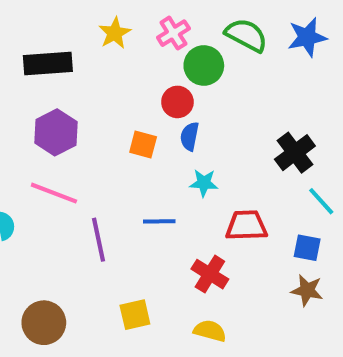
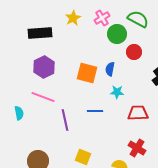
red circle: (177, 102) -> (134, 52), moved
orange square: (143, 144) -> (87, 73), size x1.5
red cross: (210, 274) -> (137, 148), moved
yellow square: (135, 315) -> (83, 157), turned 35

